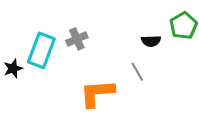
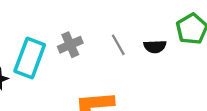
gray line: (137, 72) -> (118, 45), moved

